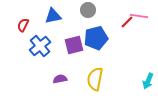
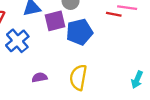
red line: (127, 22) -> (114, 14), turned 56
purple square: (74, 45) -> (55, 21), moved

